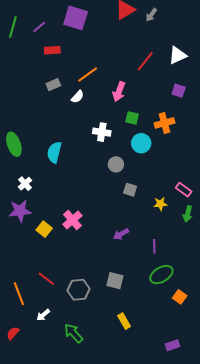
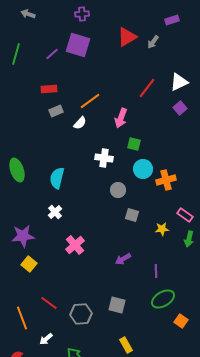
purple line: (39, 27) -> (52, 54), moved
red rectangle: (52, 50) -> (49, 89), moved
purple square: (179, 91) -> (180, 108), moved, turned 32
orange cross: (164, 123) -> (166, 180), moved
white cross: (25, 184) -> (55, 212), moved
yellow square: (44, 229) -> (29, 264), moved

